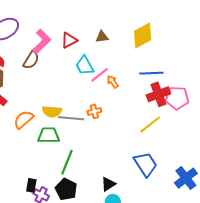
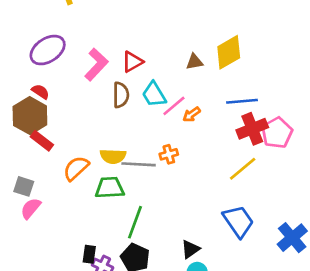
brown triangle: (102, 37) -> (195, 62), moved
brown semicircle: (31, 60) -> (121, 95), moved, turned -30
orange arrow: (113, 82) -> (192, 114), turned -88
pink pentagon: (177, 98) -> (277, 133), turned -30

